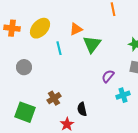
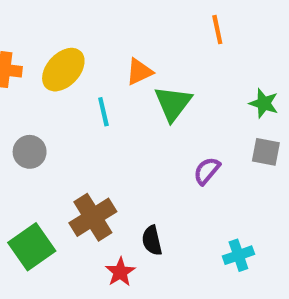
cyan cross: (123, 95) -> (238, 255), moved
brown cross: (54, 98) -> (93, 217), size x1.5
green square: (25, 112) -> (32, 247), turned 35

